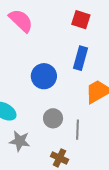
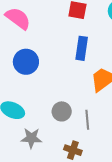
blue circle: (44, 76) -> (26, 62), moved

